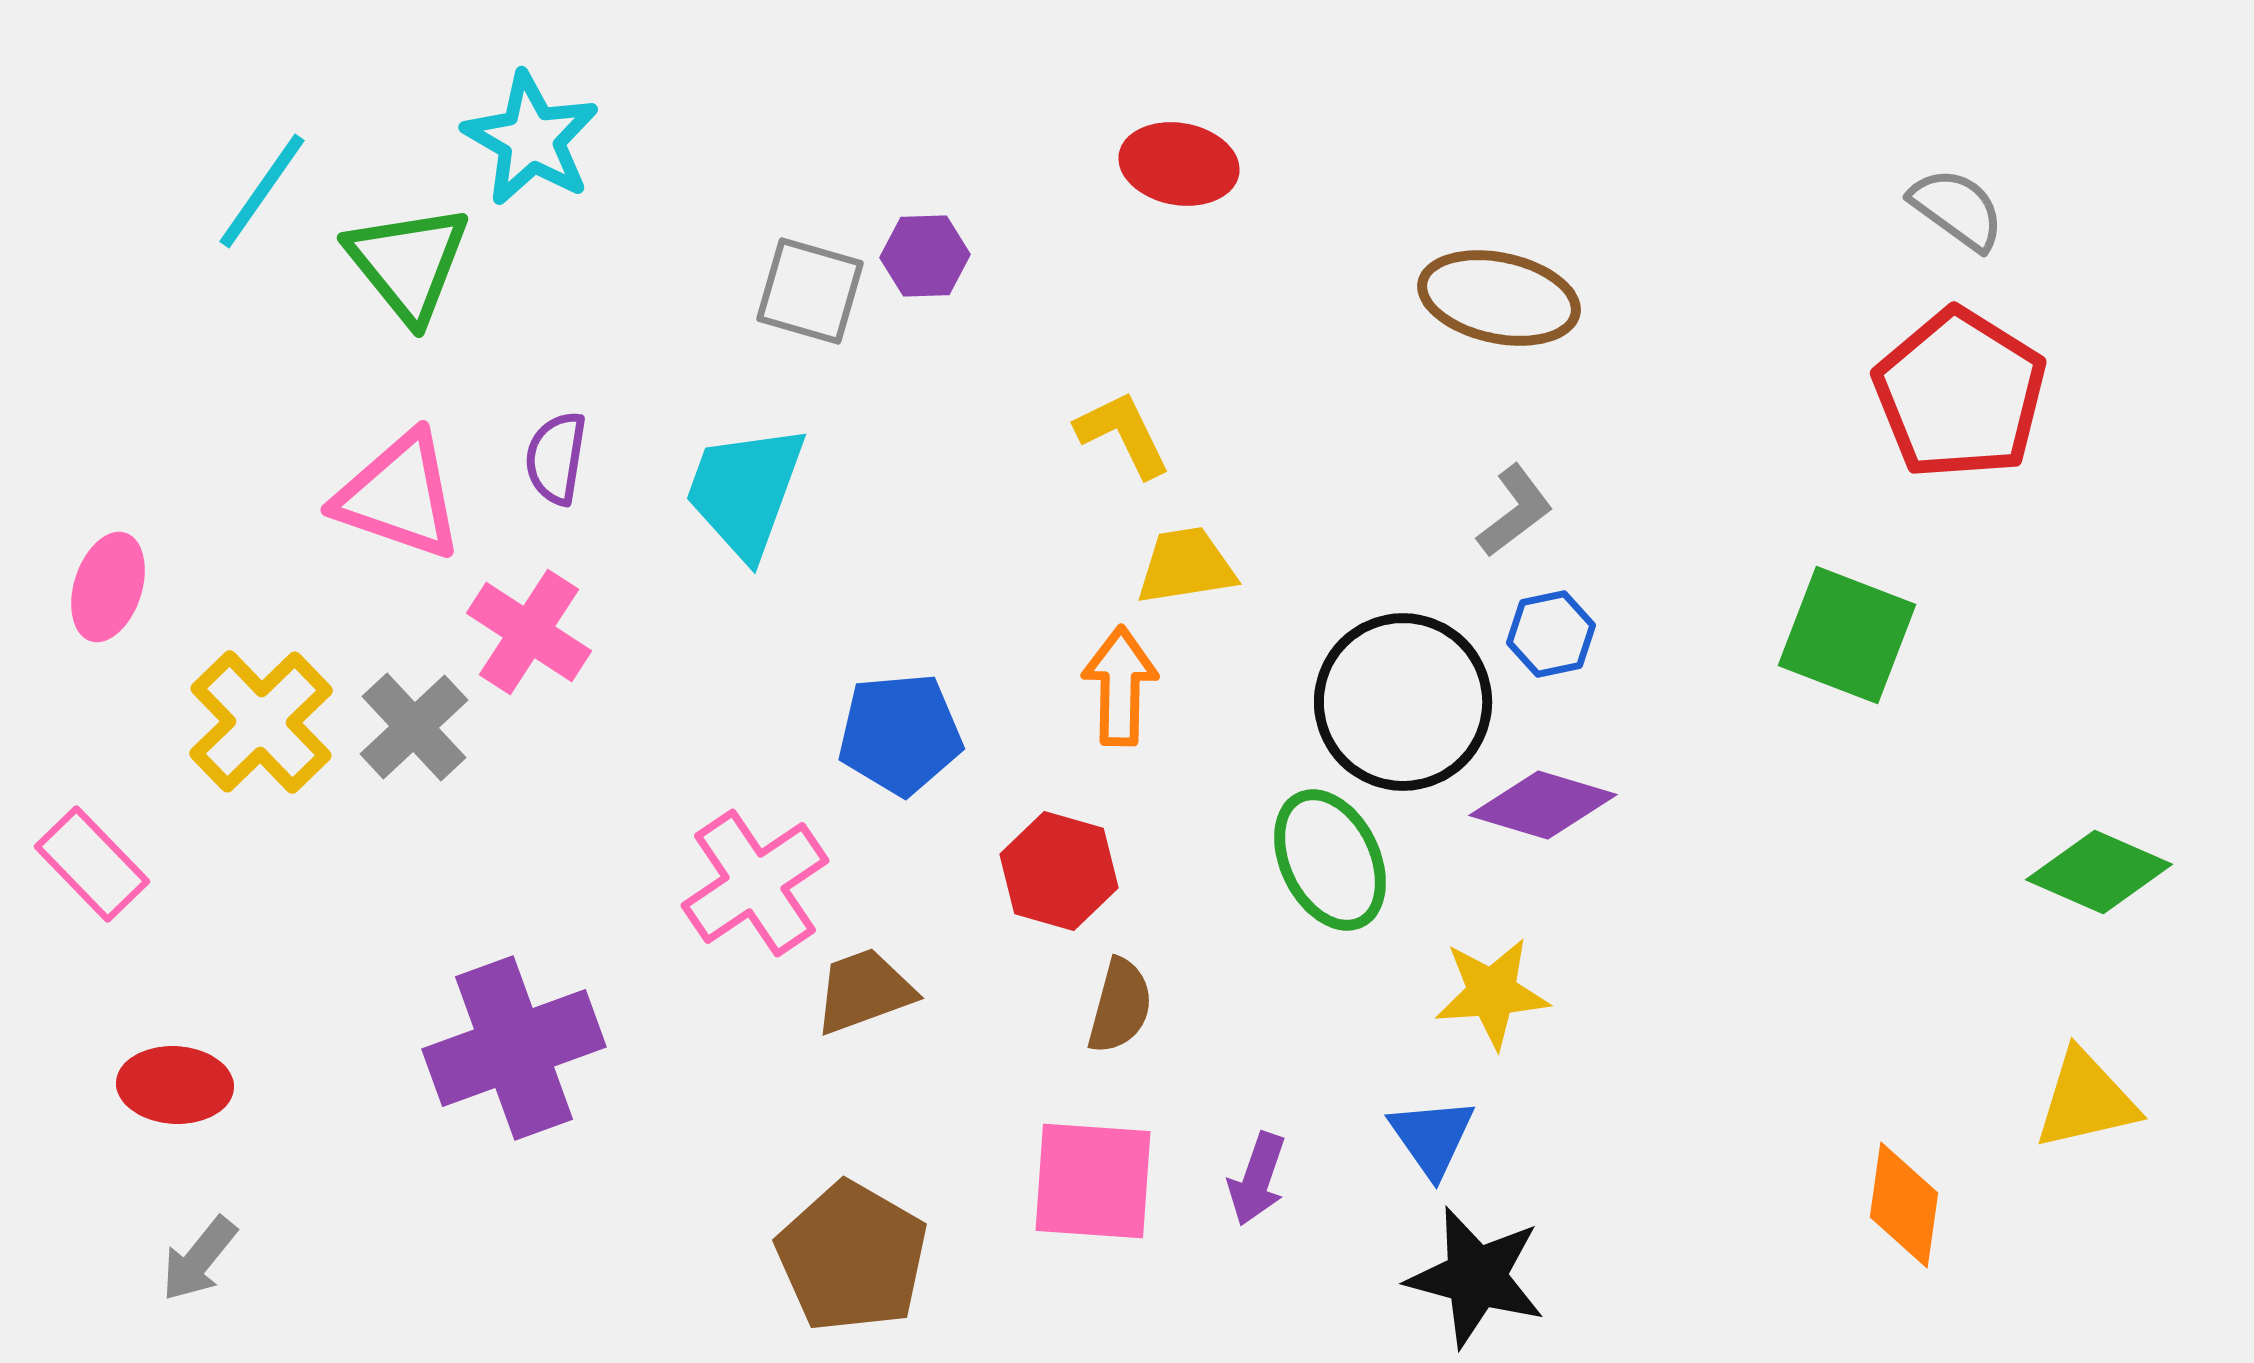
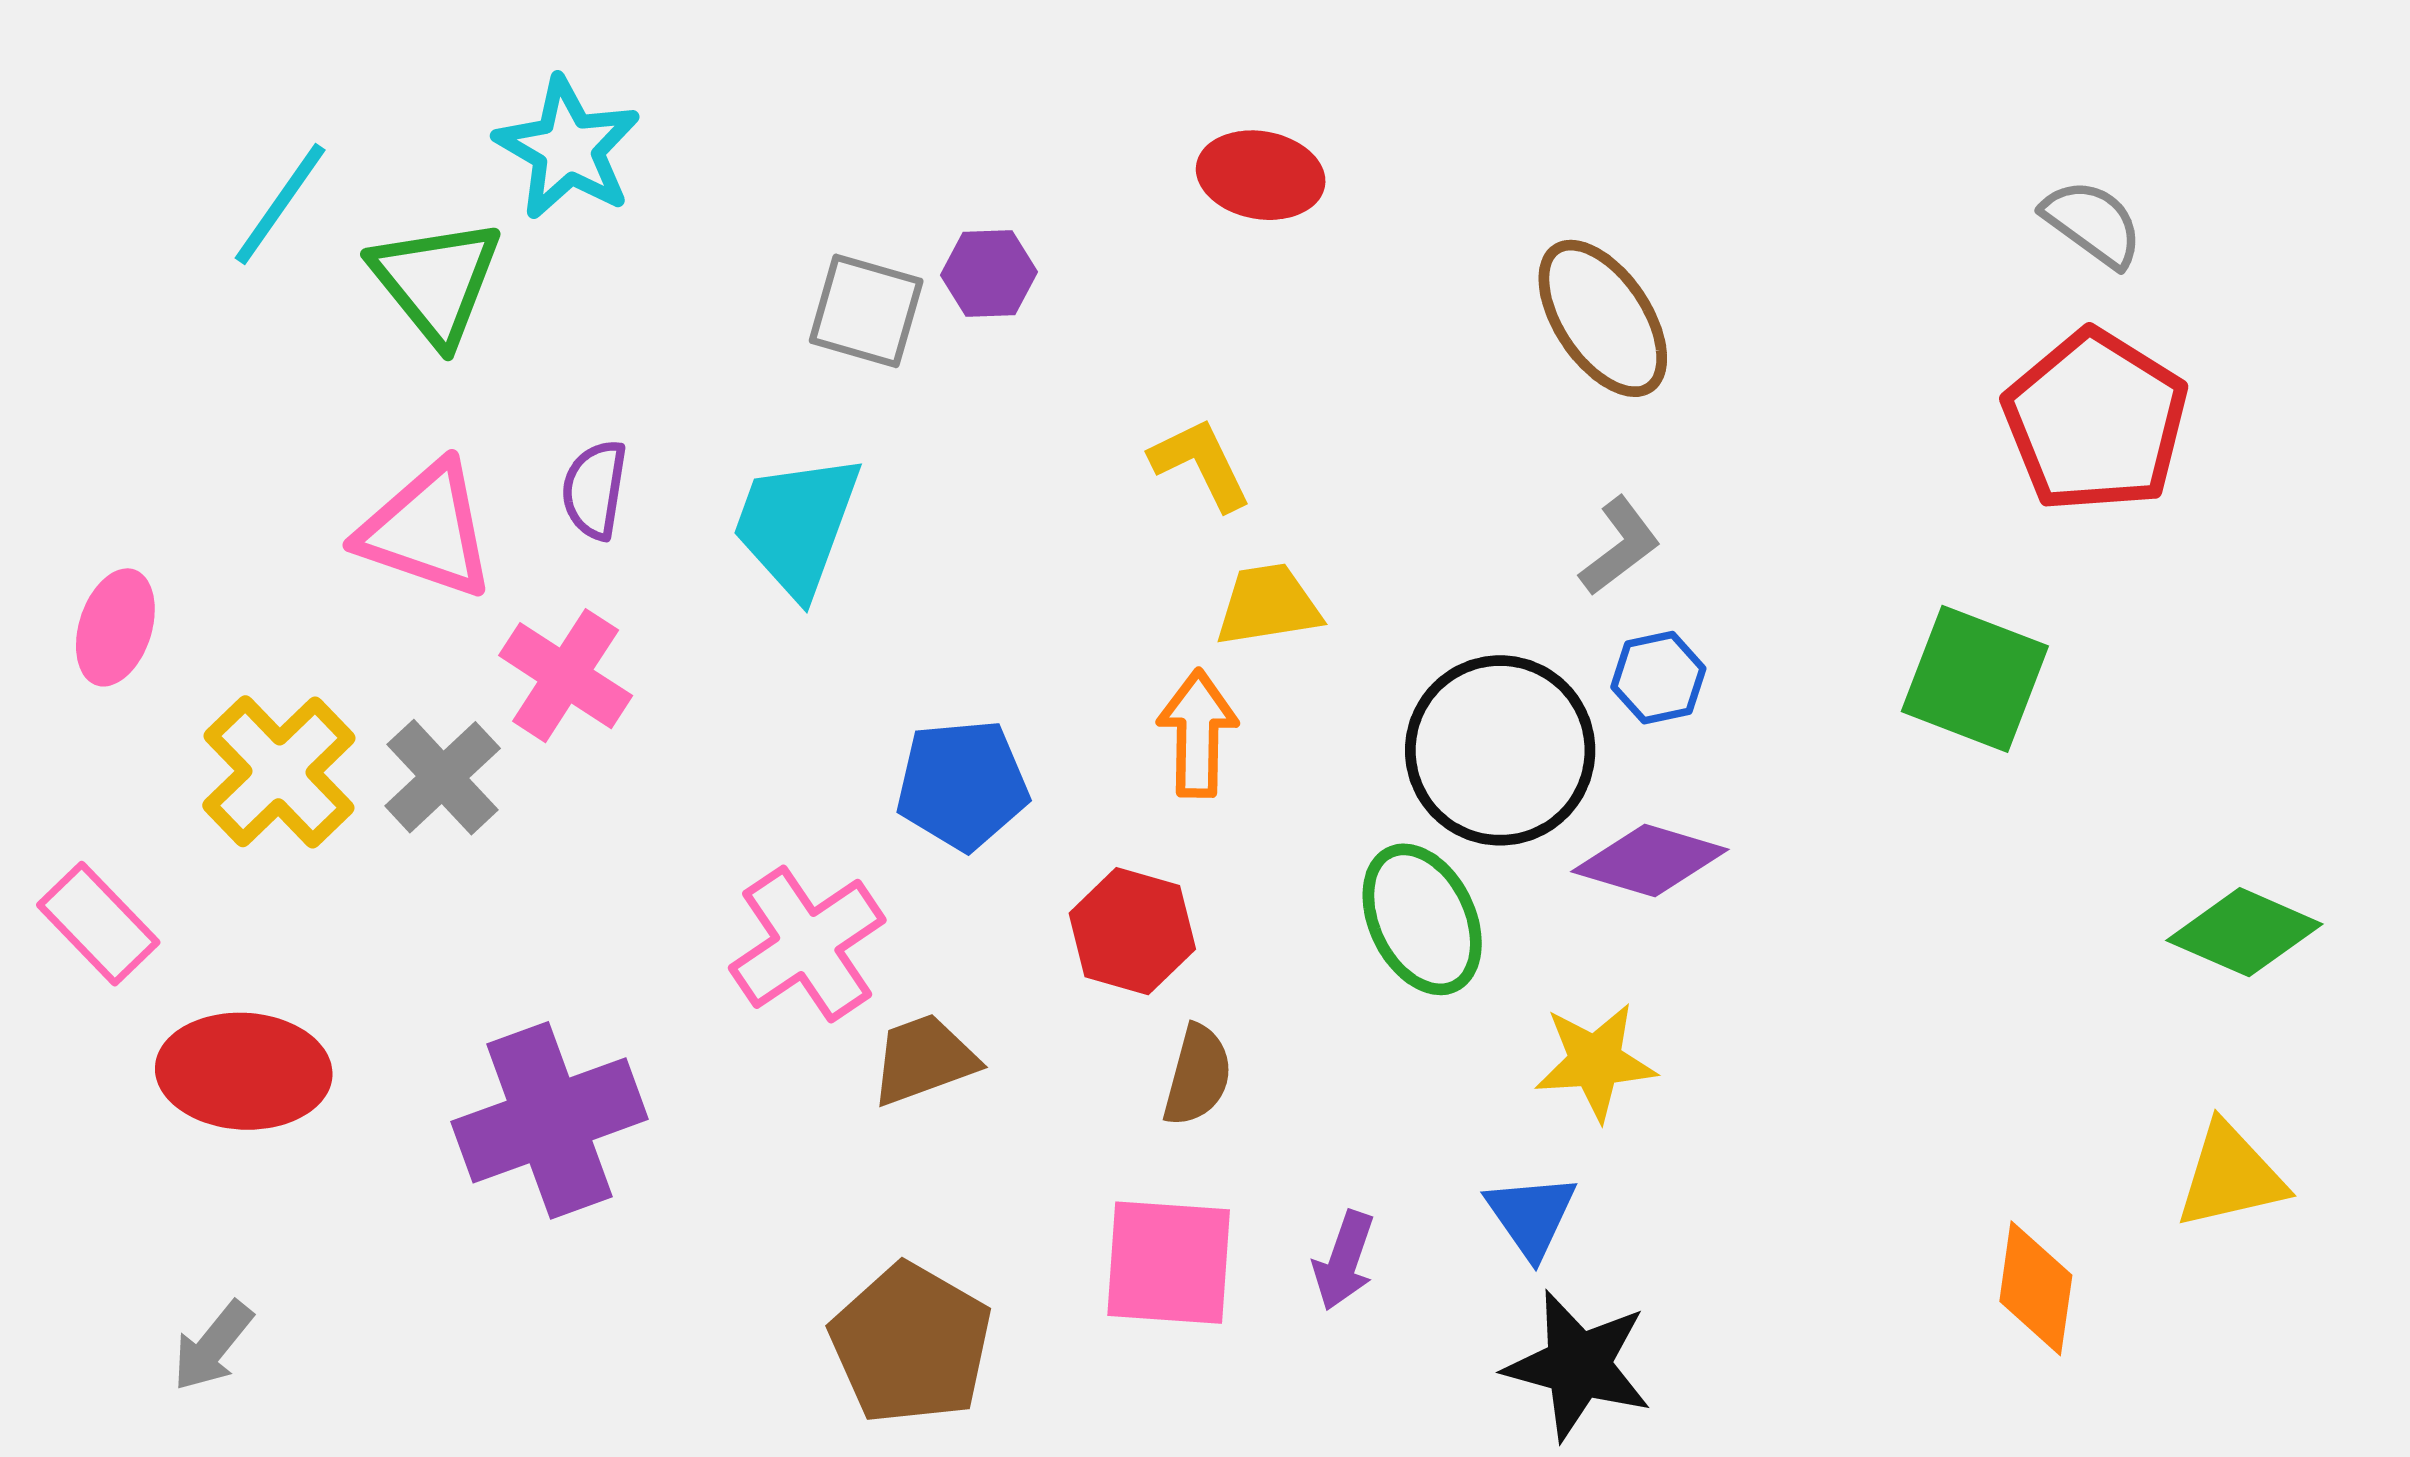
brown ellipse: (1499, 298) -> (1603, 318), turned 44
red ellipse: (175, 1085) -> (244, 1071), moved, size x1.4

